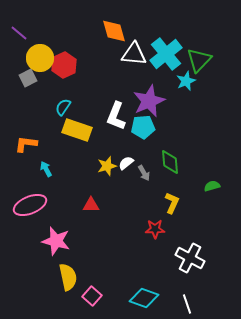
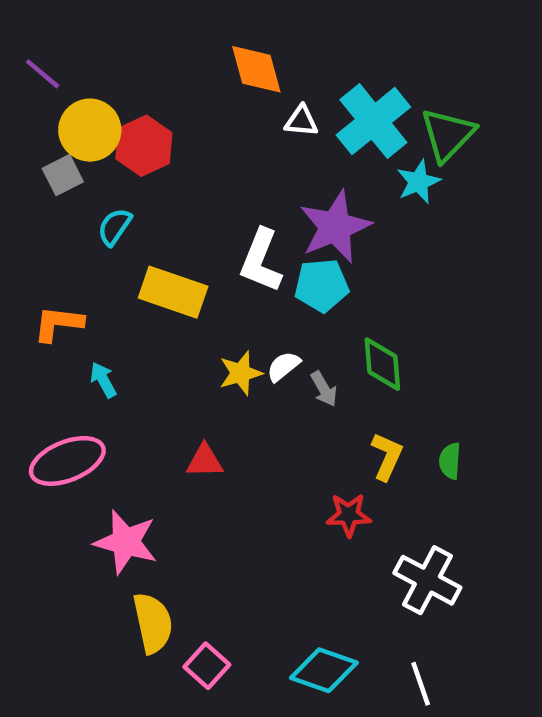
white triangle: (134, 54) -> (301, 121), size x0.6
cyan semicircle: (63, 107) -> (115, 227), moved
green semicircle: (212, 186) -> (450, 461), moved, turned -70

